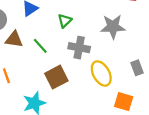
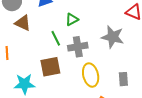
green line: (40, 46) -> (56, 38), moved
gray cross: (79, 48) -> (78, 47), turned -36

